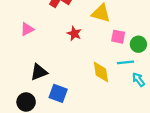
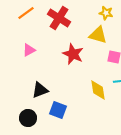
red star: (74, 33) -> (73, 54), size x1.5

